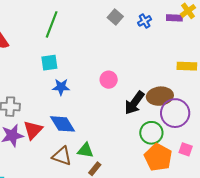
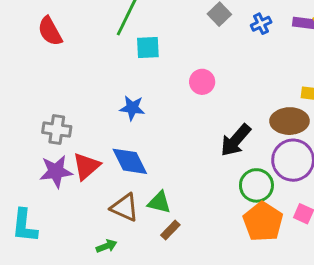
cyan square: (49, 63) -> (148, 48), moved
pink circle: (109, 80) -> (202, 82), moved
brown ellipse: (160, 96) -> (289, 121), moved

